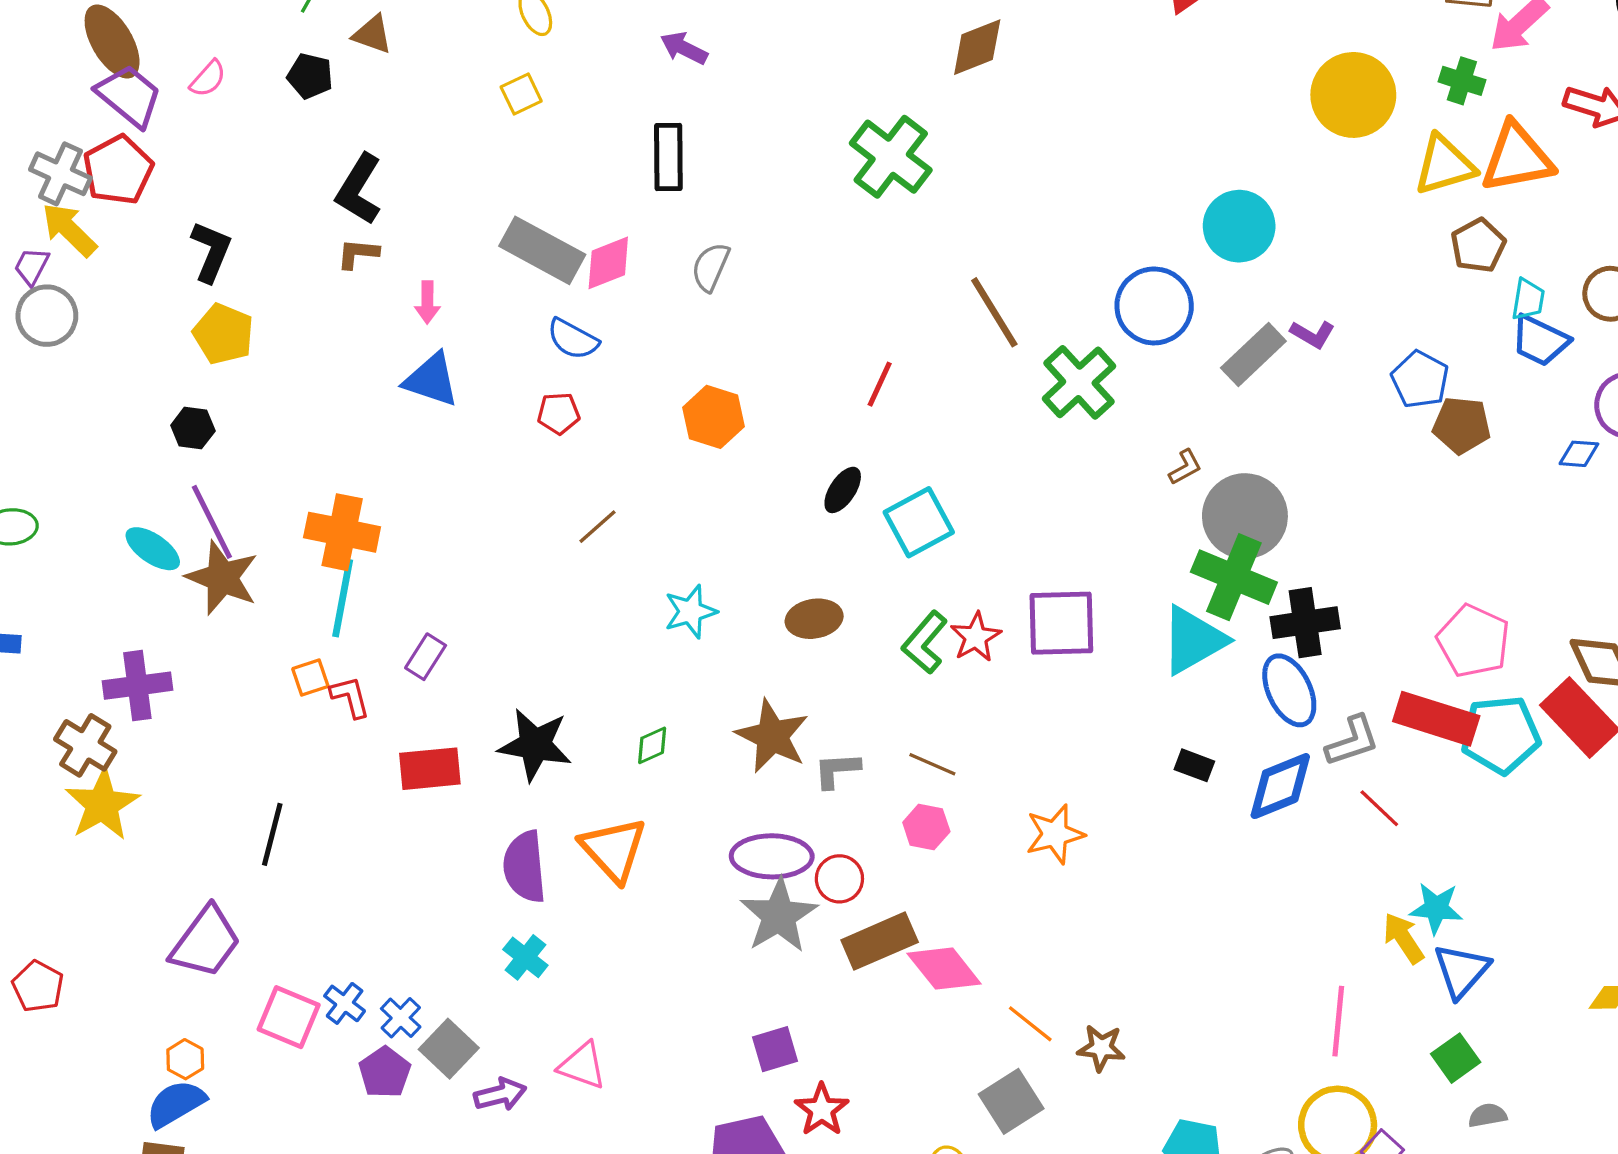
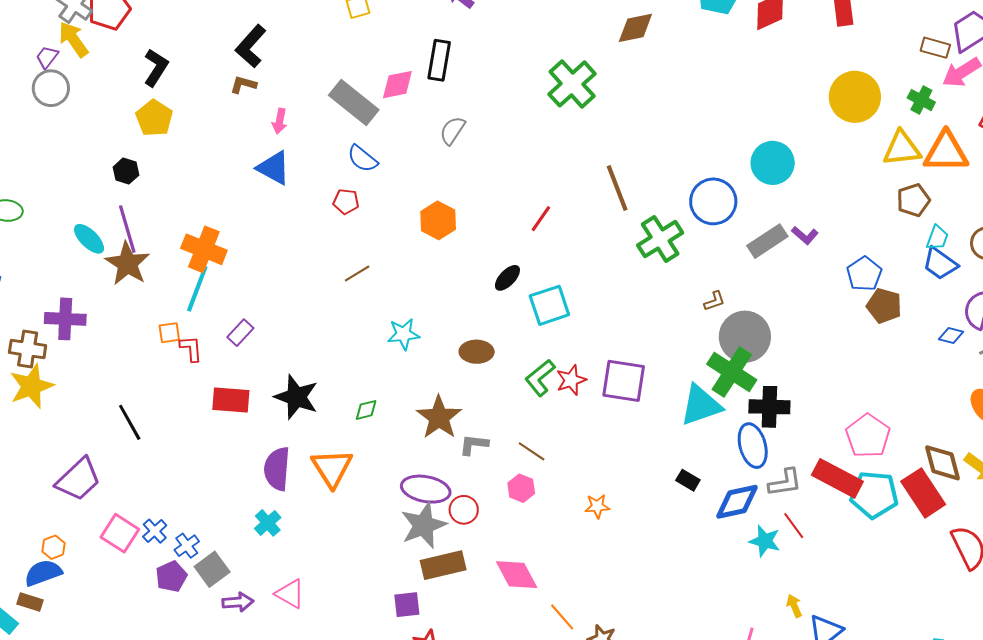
pink diamond: (608, 263) -> (397, 85), moved
brown cross: (85, 745) -> (28, 349), turned -33
black line: (272, 834) -> (130, 422), turned -54
orange star: (1055, 834) -> (597, 506), size x0.7
cyan star: (1436, 908) -> (765, 541), moved
yellow arrow: (1404, 938) -> (794, 606), size x0.7
brown rectangle: (880, 941) -> (443, 565), moved

